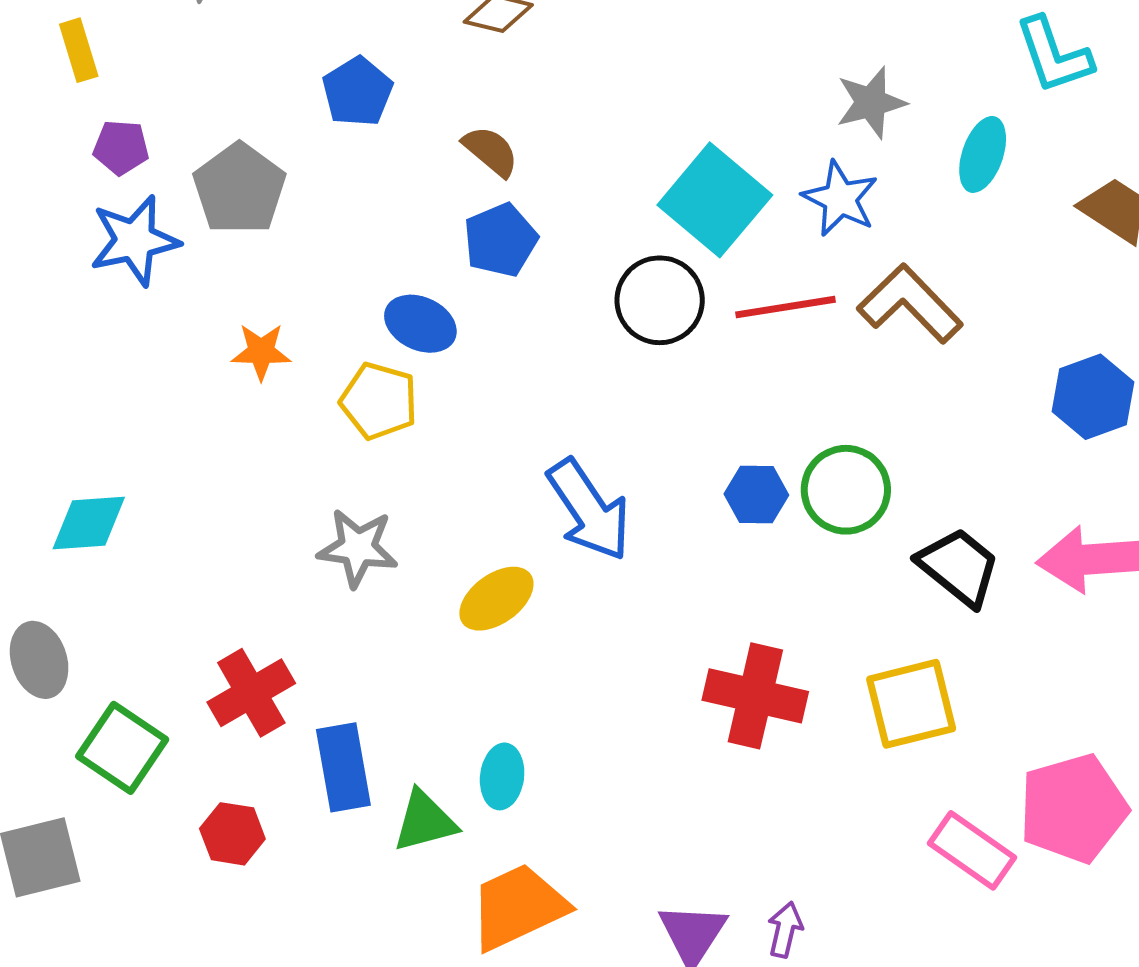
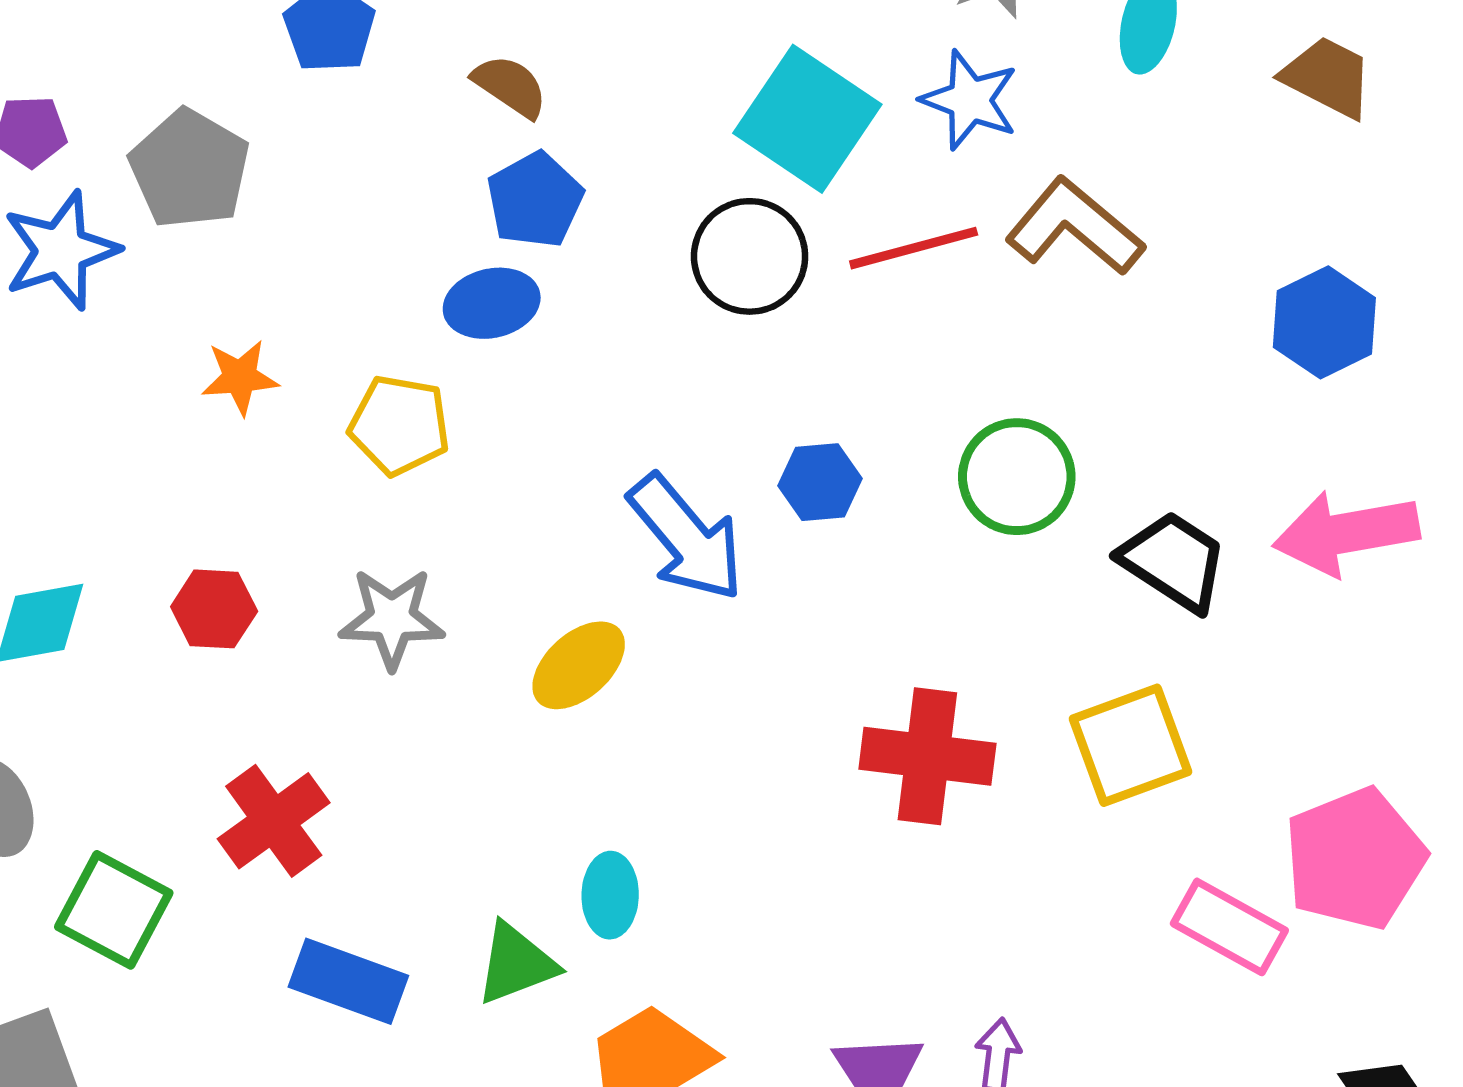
blue ellipse: (420, 324) -> (492, 303), moved, turned -32
blue hexagon: (756, 495) -> (820, 482), moved
blue rectangle: (343, 767) -> (348, 981), moved, turned -54
red hexagon: (232, 834) -> (214, 609), moved

